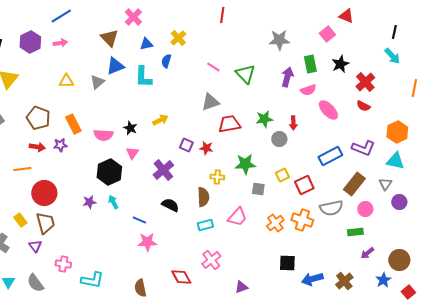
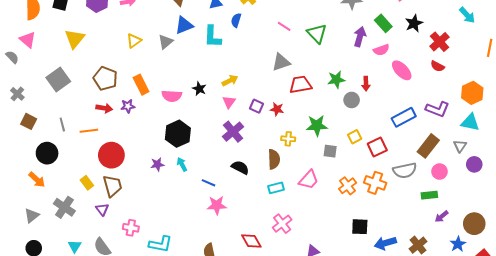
green rectangle: (310, 64) -> (383, 23), turned -30
yellow triangle: (66, 81) -> (134, 41), turned -35
pink triangle: (132, 153) -> (229, 102), moved

